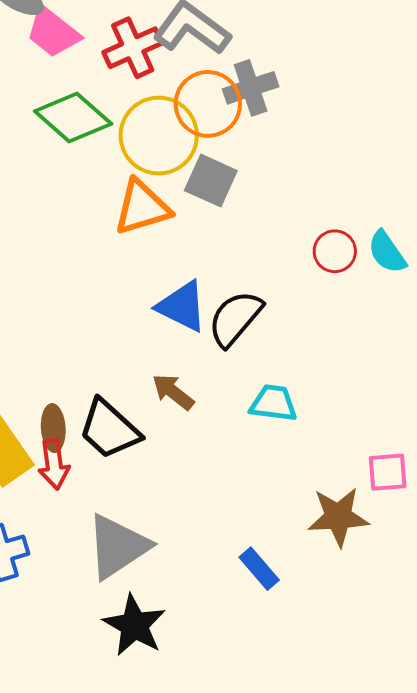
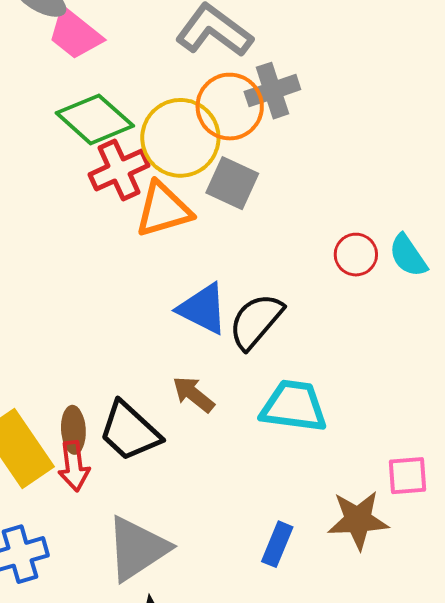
red cross: (133, 48) -> (119, 170), moved
cyan trapezoid: (273, 403) -> (294, 406), size x1.4
blue rectangle: (259, 569) -> (277, 544), moved, turned 63

